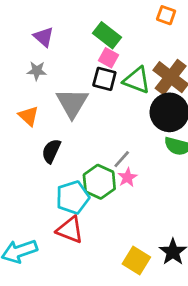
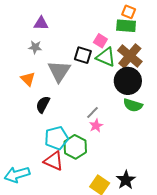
green rectangle: (107, 35) -> (126, 26), moved, turned -36
purple triangle: (44, 37) -> (41, 23), turned -42
pink square: (109, 58) -> (100, 41), moved
green hexagon: (99, 182) -> (75, 147), moved

